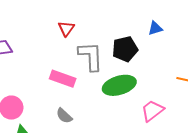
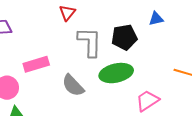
pink rectangle: (63, 79) -> (36, 64), moved, turned -40
gray semicircle: (64, 116) -> (73, 85), moved, size x1.4

